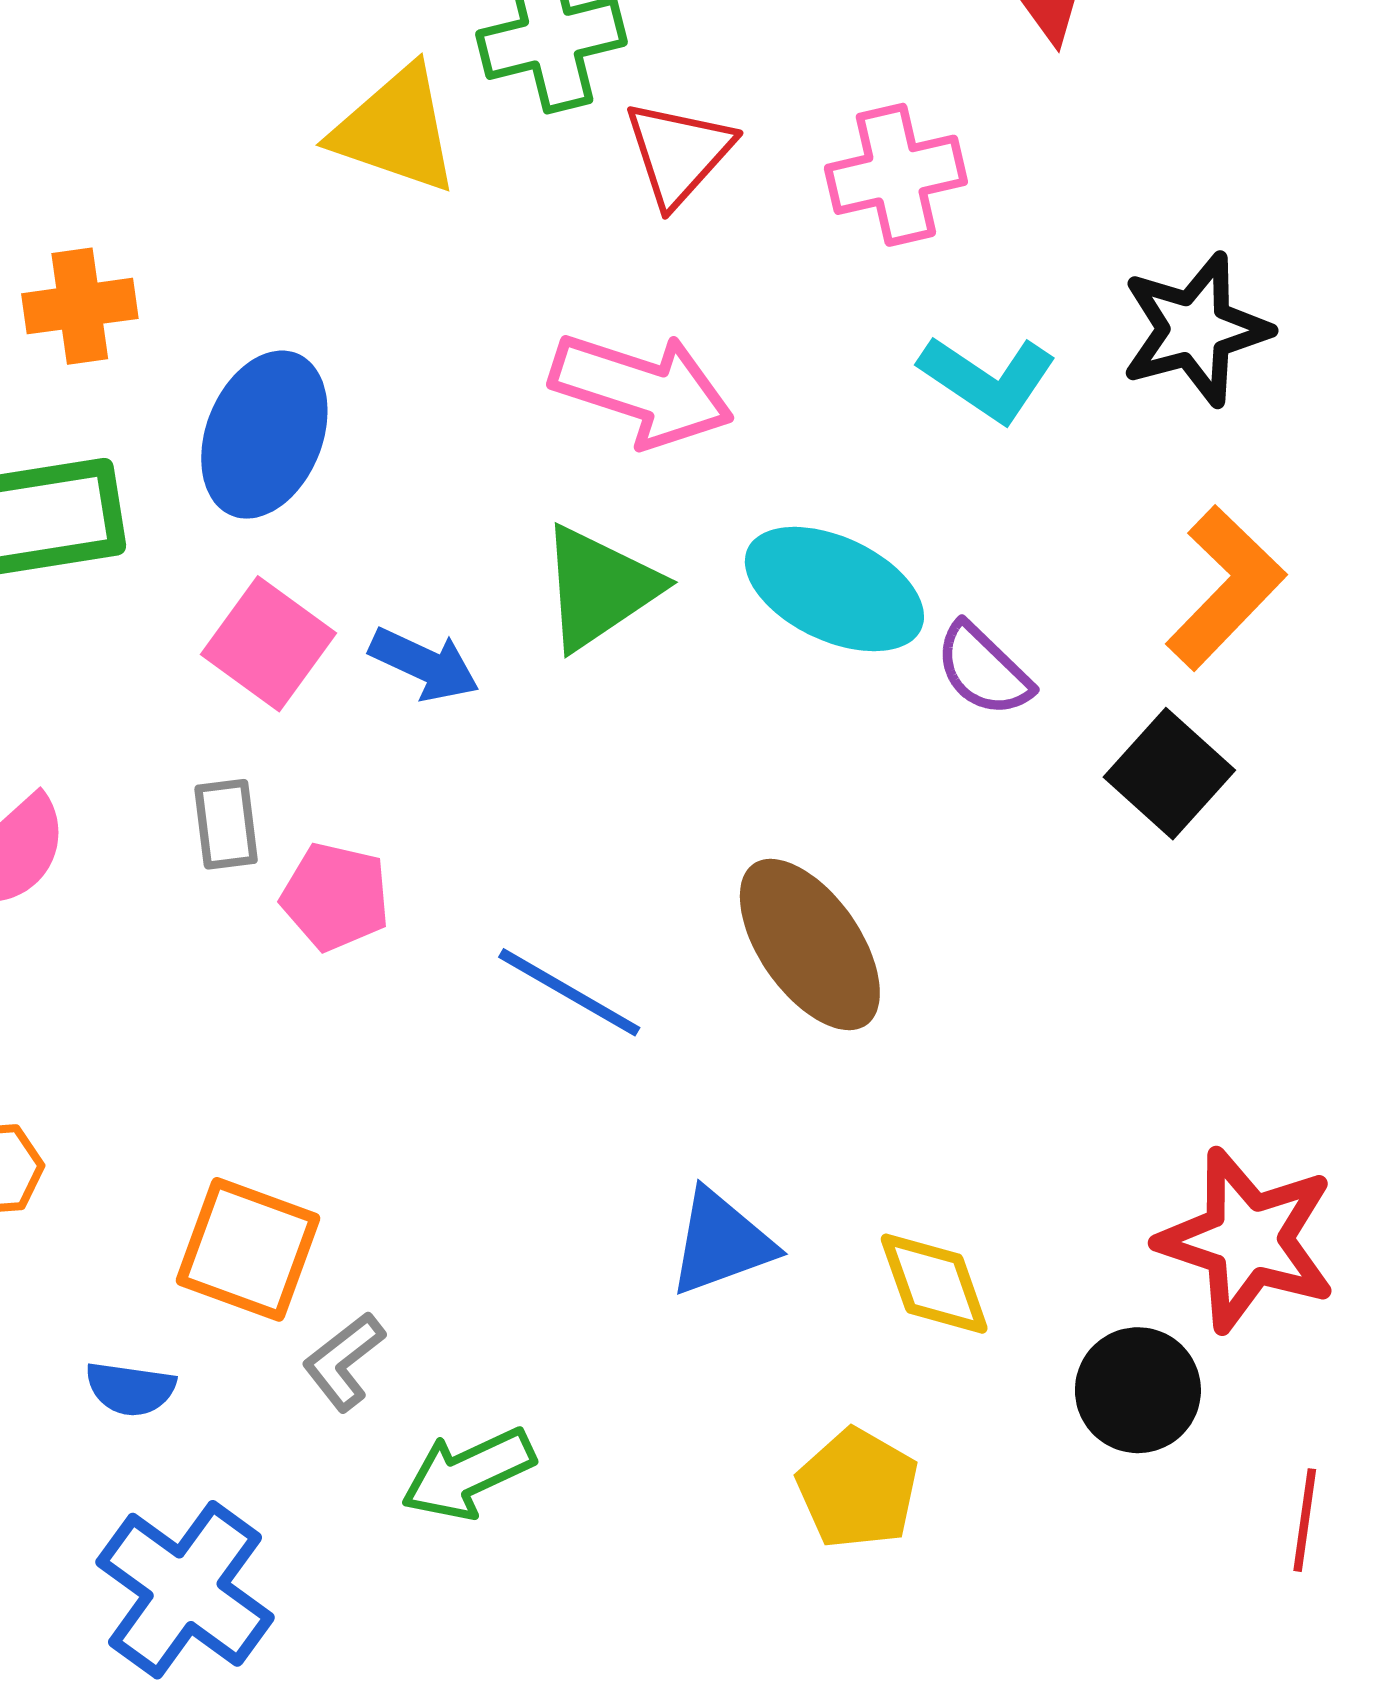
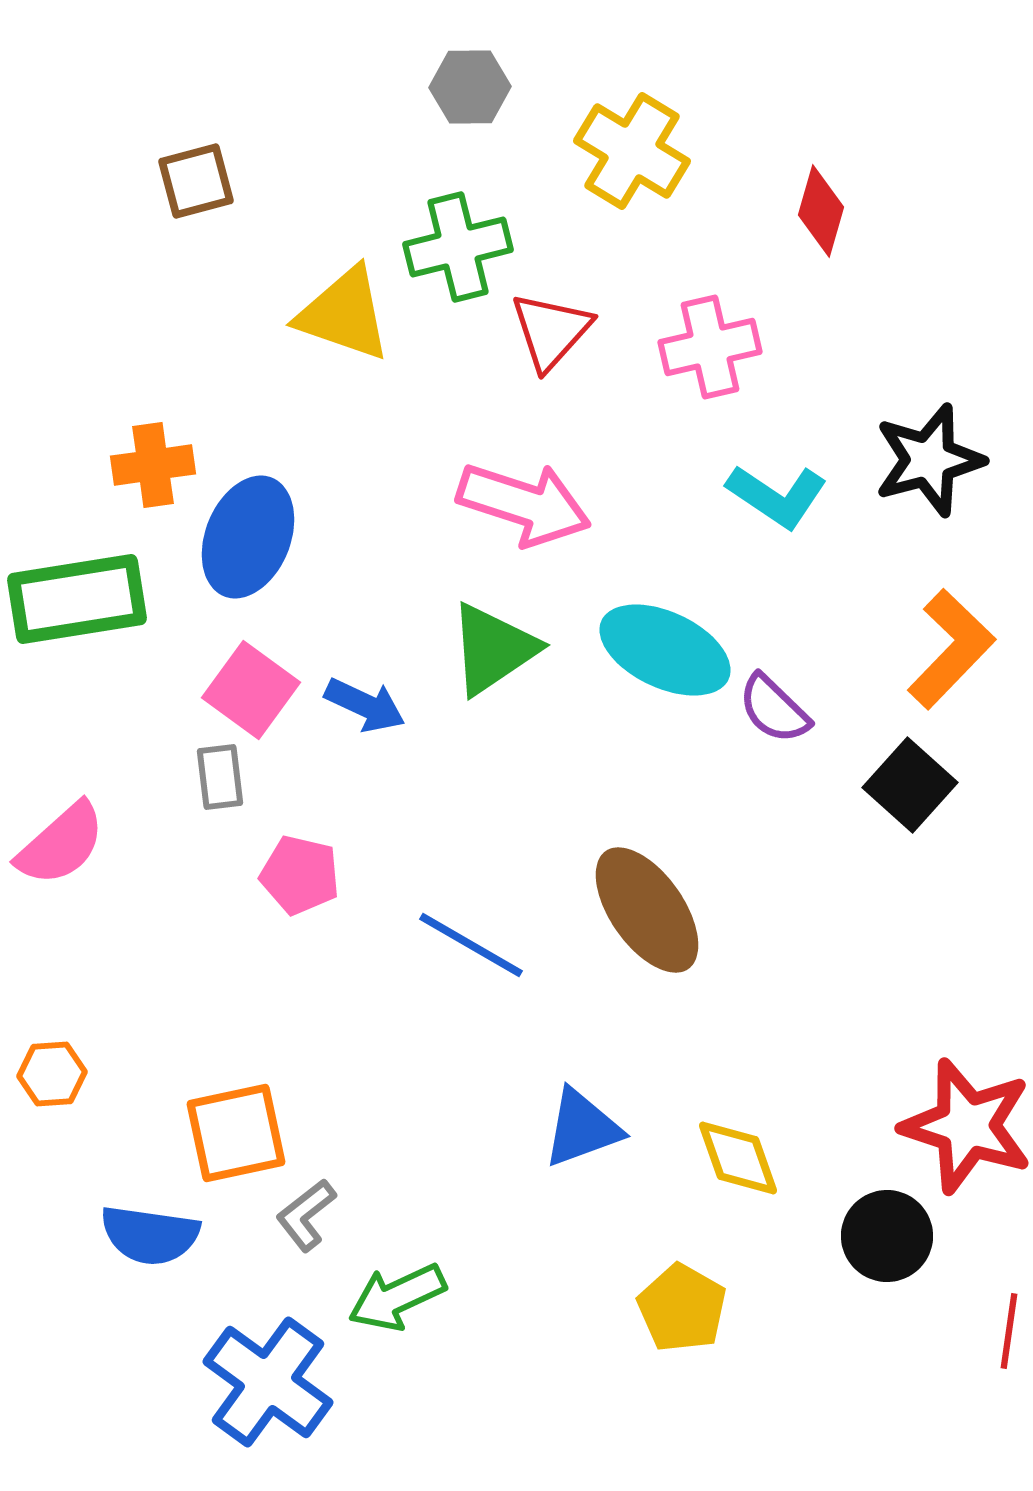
orange cross: (80, 306) -> (153, 465), moved
gray rectangle: (226, 824) -> (220, 777), moved
orange square: (248, 1249) -> (236, 1133), turned -32
blue semicircle: (130, 1389) -> (150, 1235), size x1.5
blue cross: (185, 1590) -> (268, 1382), moved

